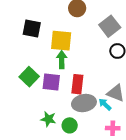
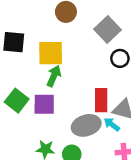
green arrow: (62, 60) -> (54, 76), turned 30
red rectangle: (77, 84) -> (101, 100), moved

